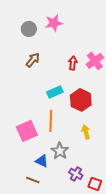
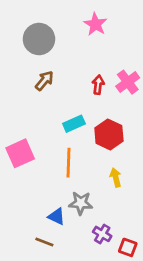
pink star: (54, 23) -> (95, 24), moved, turned -30
gray circle: (29, 29) -> (39, 39), size x1.5
pink square: (27, 131) -> (20, 153), moved
gray star: (60, 151) -> (81, 203), turned -30

